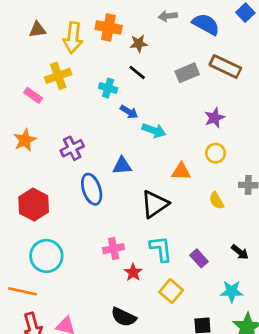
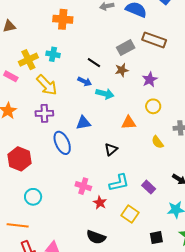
yellow arrow: (73, 38) -> (47, 85), moved, turned -45
brown star: (139, 43) -> (122, 70), moved
black line: (137, 72) -> (94, 63), moved
cyan cross: (108, 88) -> (53, 54), moved
purple cross: (72, 148) -> (44, 113), turned 30
black triangle: (155, 204) -> (111, 149), size x0.6
pink cross: (114, 249) -> (83, 186), turned 35
cyan L-shape: (161, 249) -> (119, 183), turned 90
cyan circle: (46, 256) -> (33, 197), size x0.7

